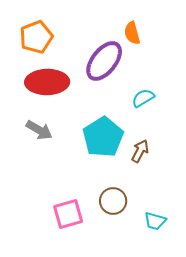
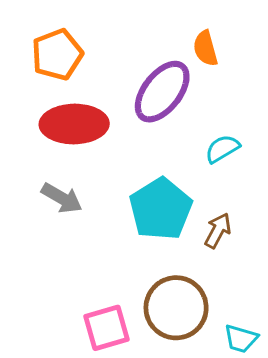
brown circle: (113, 201) -> (176, 308), size x1.5

